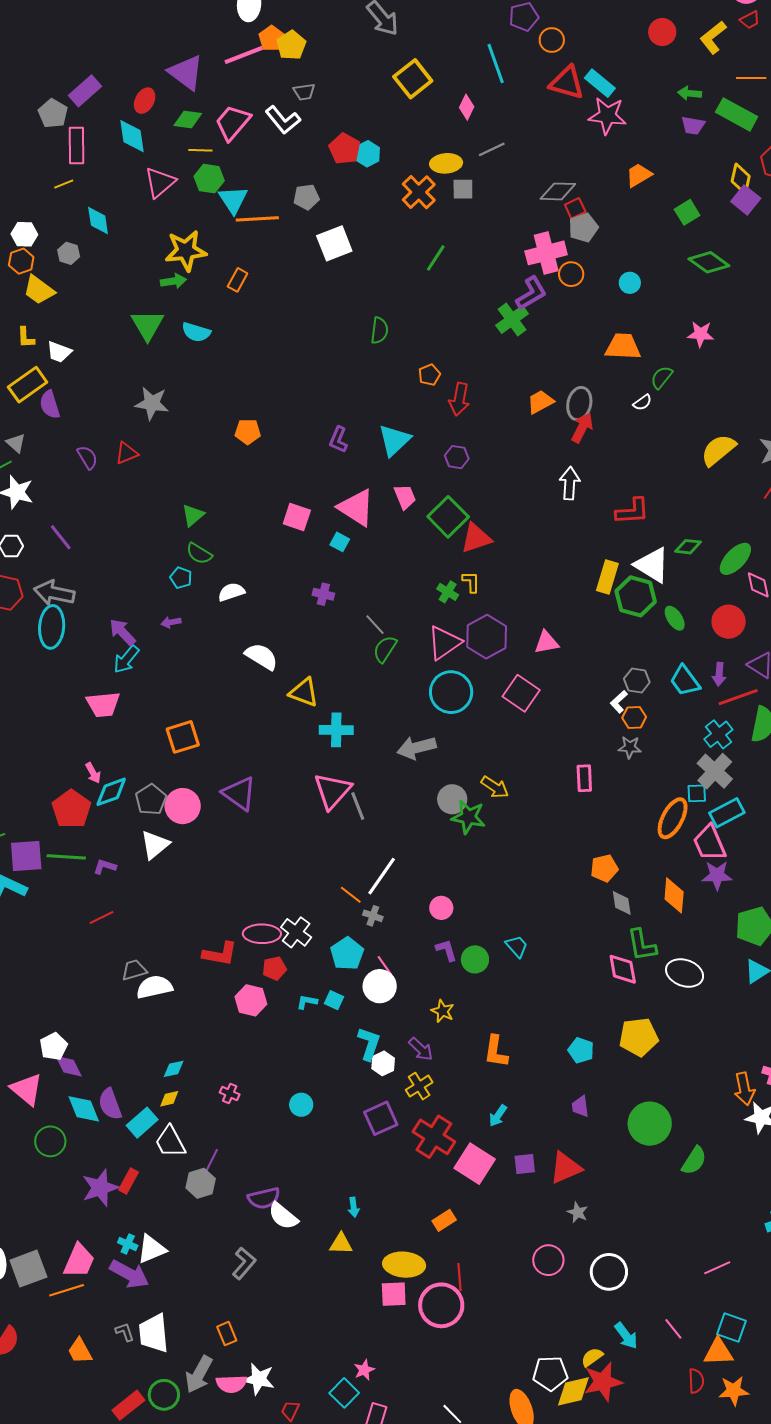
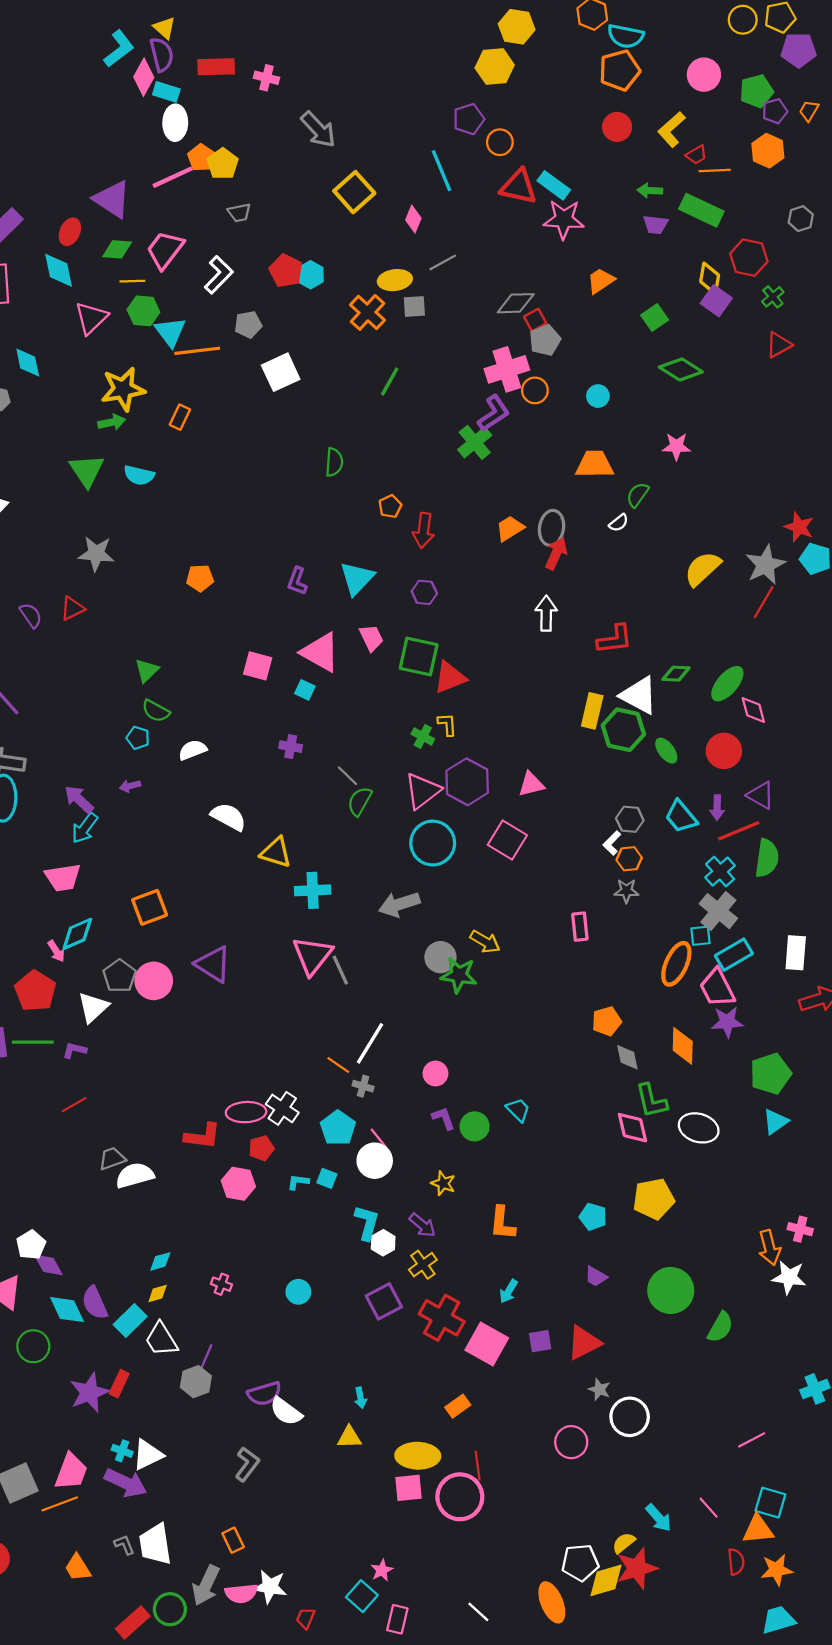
red trapezoid: (750, 20) -> (696, 155), moved
white L-shape: (283, 120) -> (219, 275), moved, turned -93
green square: (448, 517) -> (419, 656), turned -30
cyan diamond: (111, 792) -> (77, 934), moved
white triangle: (155, 845) -> (93, 1007), moved
purple trapezoid: (580, 1106) -> (596, 1276), turned -50
white circle: (609, 1272) -> (630, 1417), moved

